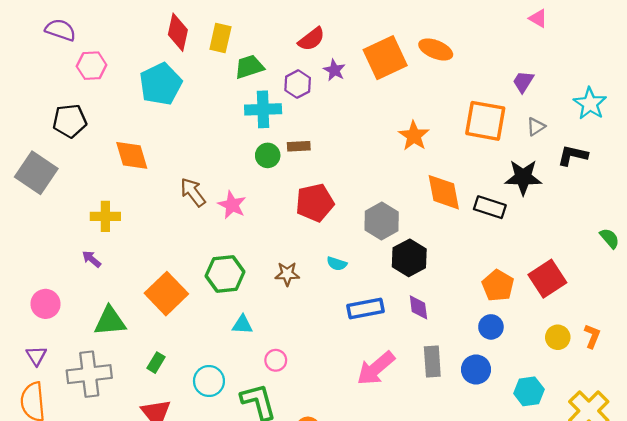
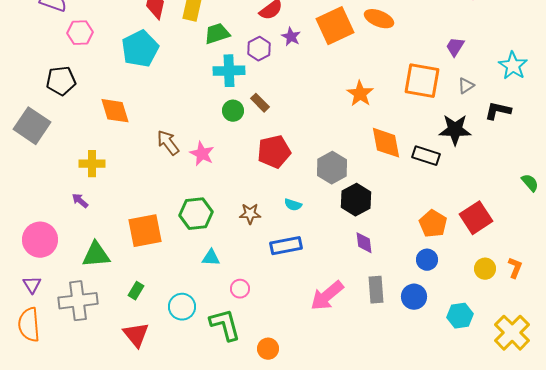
brown rectangle: (299, 146) -> (260, 103), turned 48
orange square: (166, 294) -> (145, 231), turned 33
pink circle: (46, 304) -> (40, 240), size x1.4
blue rectangle: (366, 308) -> (286, 246), moved

